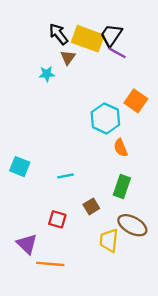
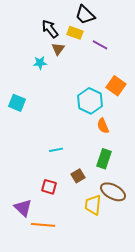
black trapezoid: (111, 35) -> (85, 15), moved, turned -80
yellow rectangle: (88, 39) -> (75, 33), size x0.6
cyan square: (20, 167) -> (17, 103), moved

